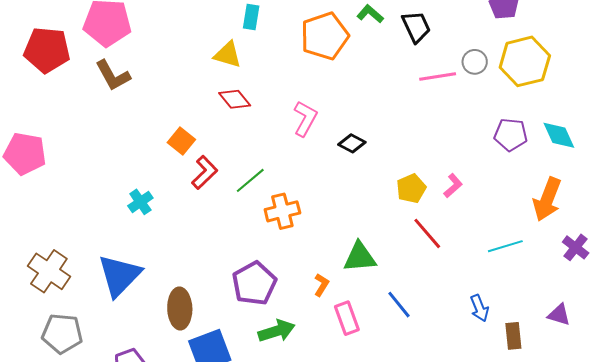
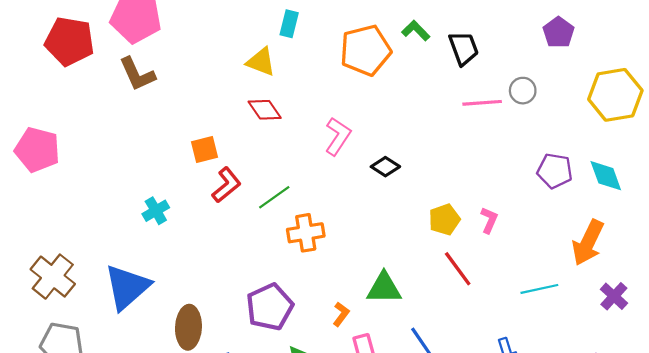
yellow hexagon: (525, 61) -> (615, 95), moved
orange square: (181, 141) -> (204, 150), turned 32
pink L-shape: (453, 186) -> (489, 220), turned -30

